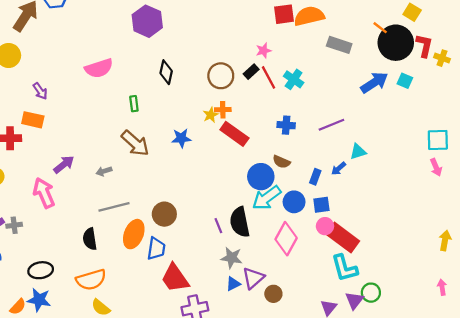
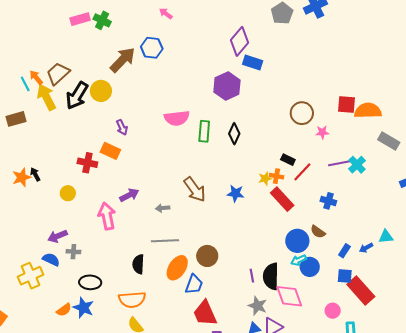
black rectangle: (251, 72) -> (288, 160), moved, turned 56
brown circle: (221, 76) -> (302, 113), moved
red line: (269, 77) -> (302, 172), moved, turned 60
cyan cross: (294, 79) -> (357, 165), moved
green rectangle: (134, 104) -> (204, 131), moved, size x1.5
purple line: (331, 125) -> (340, 163), moved
cyan arrow: (267, 198) -> (299, 260), size x0.6
blue circle: (294, 202) -> (310, 267), moved
gray cross: (14, 225) -> (73, 252), moved
pink circle: (325, 226) -> (333, 311), moved
red rectangle: (343, 238) -> (361, 291), moved
pink diamond: (286, 239) -> (289, 296), moved, turned -60

